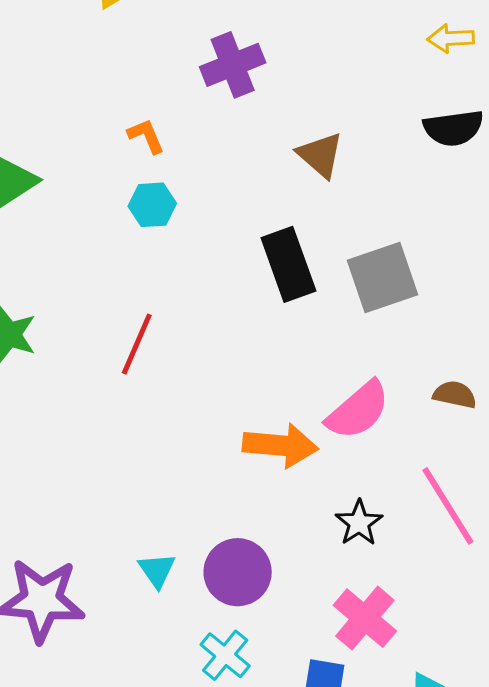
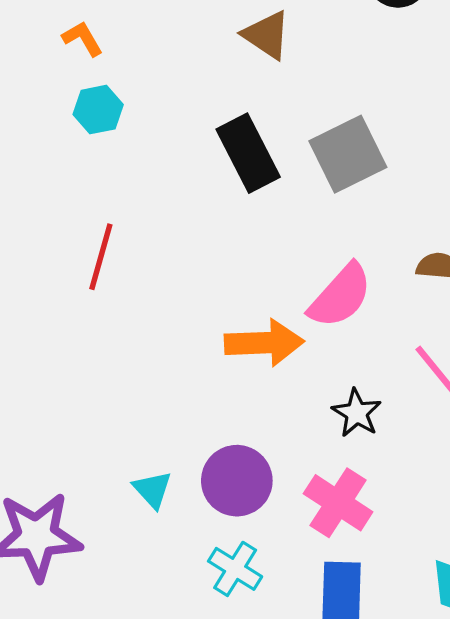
pink cross: (365, 618) -> (338, 503), moved

